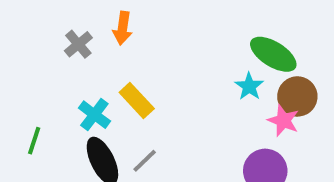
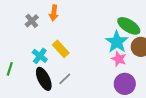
cyan star: (249, 86) -> (117, 42), size x1.6
pink star: (283, 121) -> (119, 59), moved

